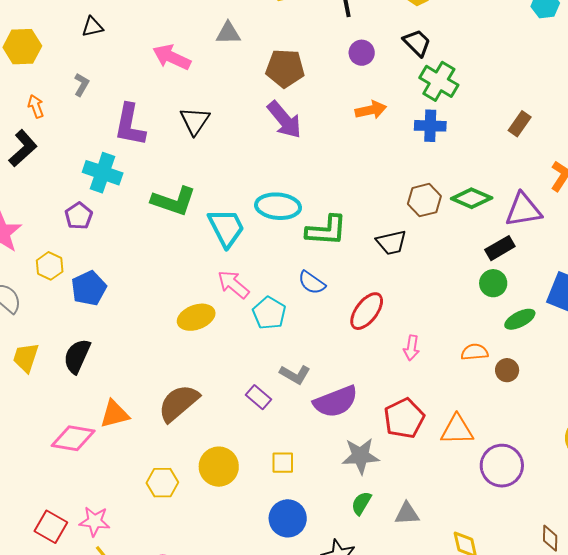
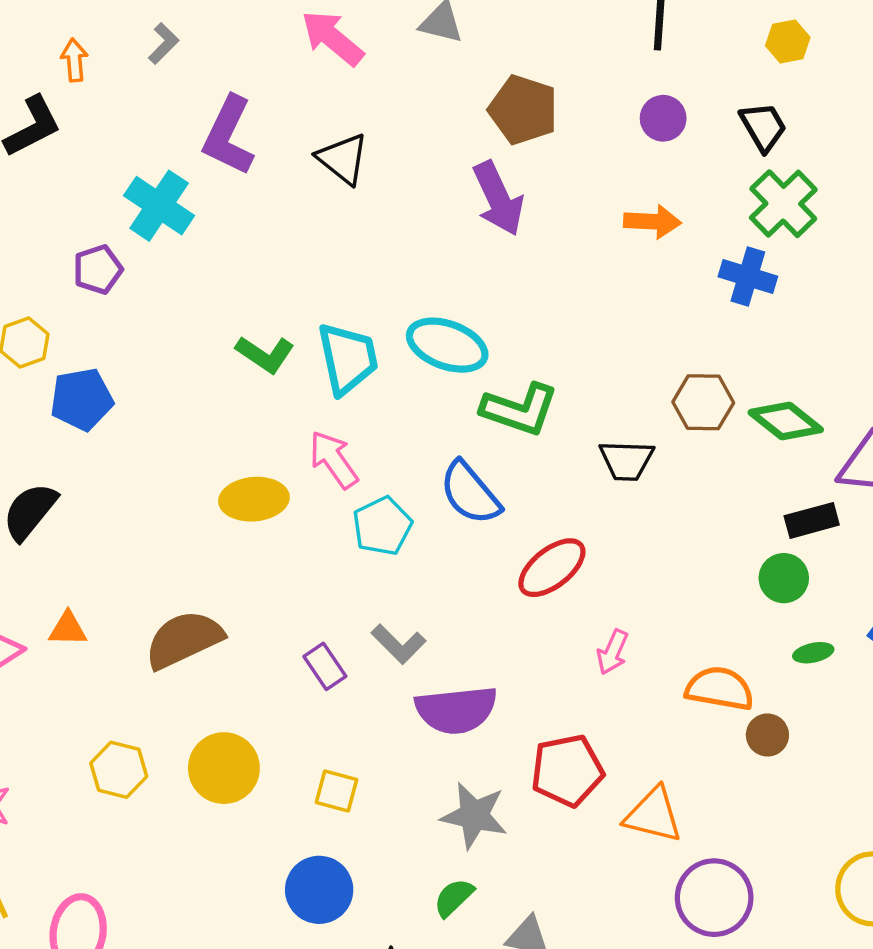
black triangle: (195, 121) -> (343, 159), turned -40
green L-shape: (174, 201) -> (265, 354), moved, size x0.7
blue semicircle: (312, 283) -> (470, 493), size x1.4
green ellipse: (520, 319) -> (813, 653), size x0.7
orange semicircle: (475, 352) -> (720, 689), size x1.4
orange triangle: (114, 414) -> (68, 629), size x0.7

